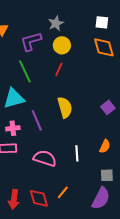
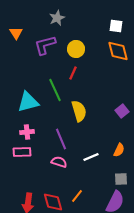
gray star: (56, 23) -> (57, 18), moved
green line: (25, 71) -> (55, 90), moved
purple line: (37, 120) -> (61, 139), moved
white line: (77, 153) -> (91, 157), turned 70
pink semicircle: (45, 158) -> (59, 162), size x0.7

